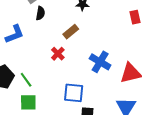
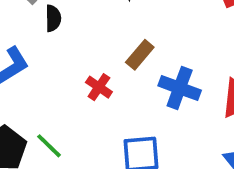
brown rectangle: (71, 32) -> (140, 55), moved

